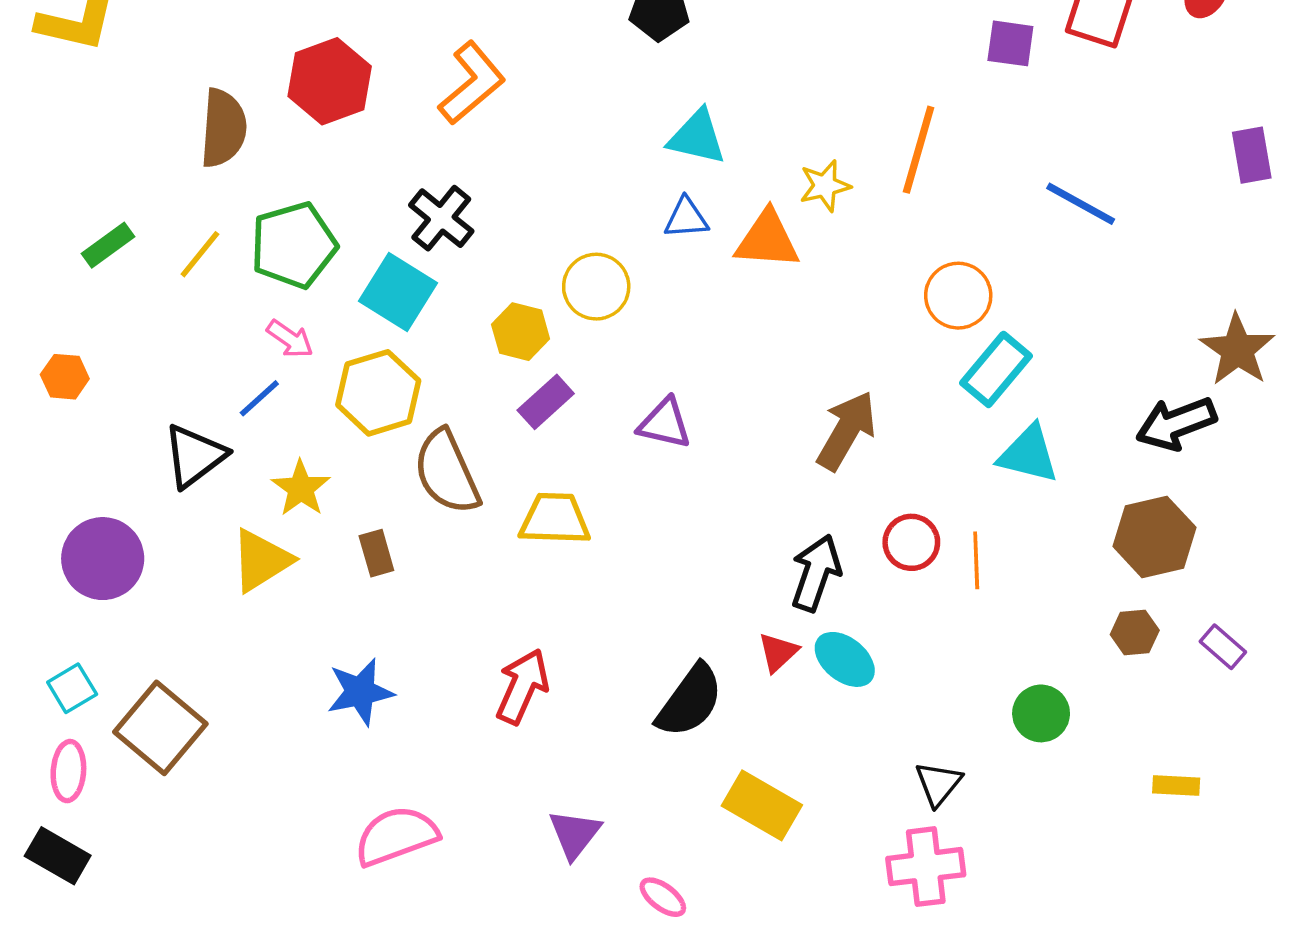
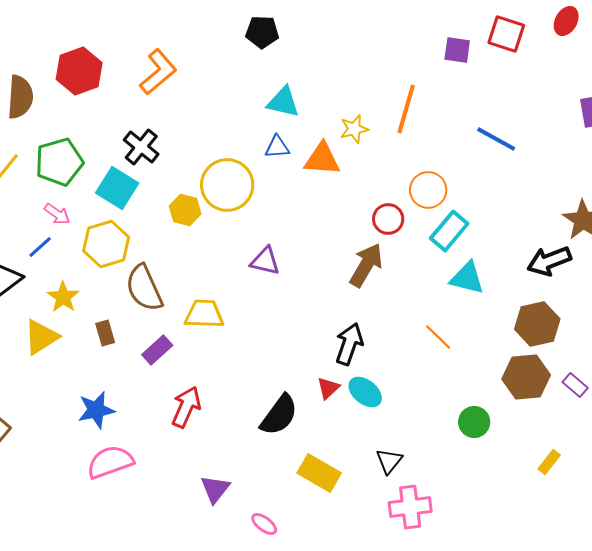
yellow circle: (596, 287) -> (227, 185), size x1.4
purple rectangle: (546, 402) -> (157, 350), moved
red circle: (911, 542) -> (388, 219), moved
orange line: (976, 560) -> (438, 337), turned -44
brown hexagon: (1135, 632) -> (526, 377), size x1.8
black triangle: (938, 784) -> (389, 461), moved
yellow rectangle: (1176, 785) -> (549, 462), turned -55
pink semicircle: (396, 836) -> (110, 462), moved

